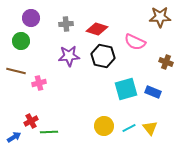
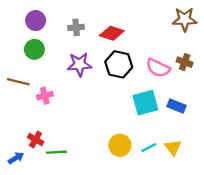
green circle: (21, 41) -> (34, 49), moved
pink semicircle: (135, 42) -> (158, 68), moved
brown cross: (166, 62) -> (185, 62), moved
red cross: (31, 121) -> (36, 139), turned -32

